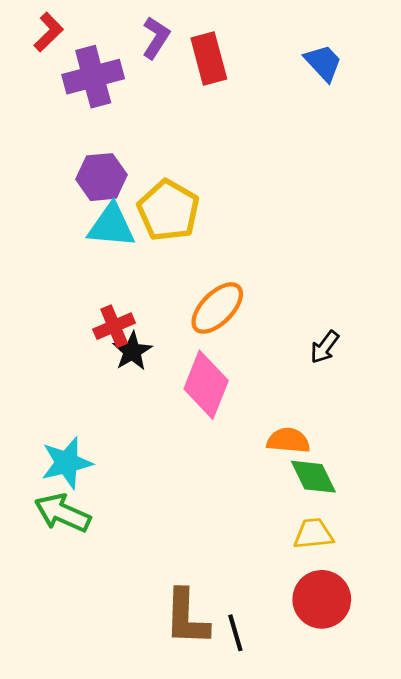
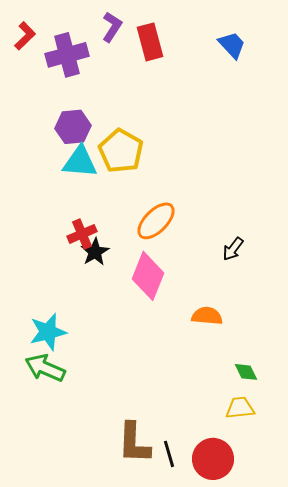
red L-shape: (49, 32) -> (25, 36), moved
green diamond: (313, 477) -> (246, 372), moved, size x0.7
yellow trapezoid: (313, 534) -> (240, 408), moved
red circle: (322, 599) -> (213, 459), moved

